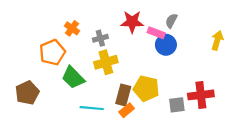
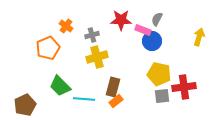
green trapezoid: (73, 78) -> (60, 86), moved
yellow pentagon: (146, 88) -> (159, 74), moved
brown pentagon: (27, 93) -> (25, 105), moved

